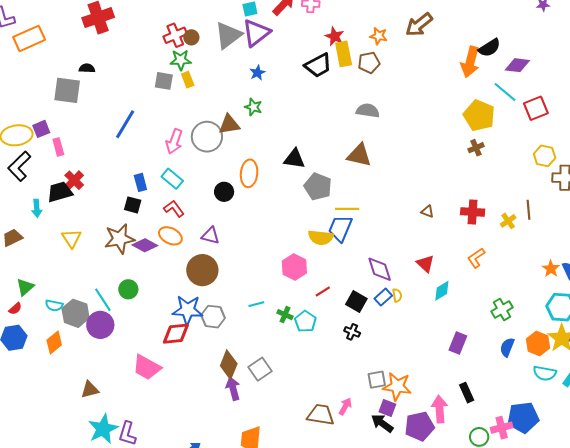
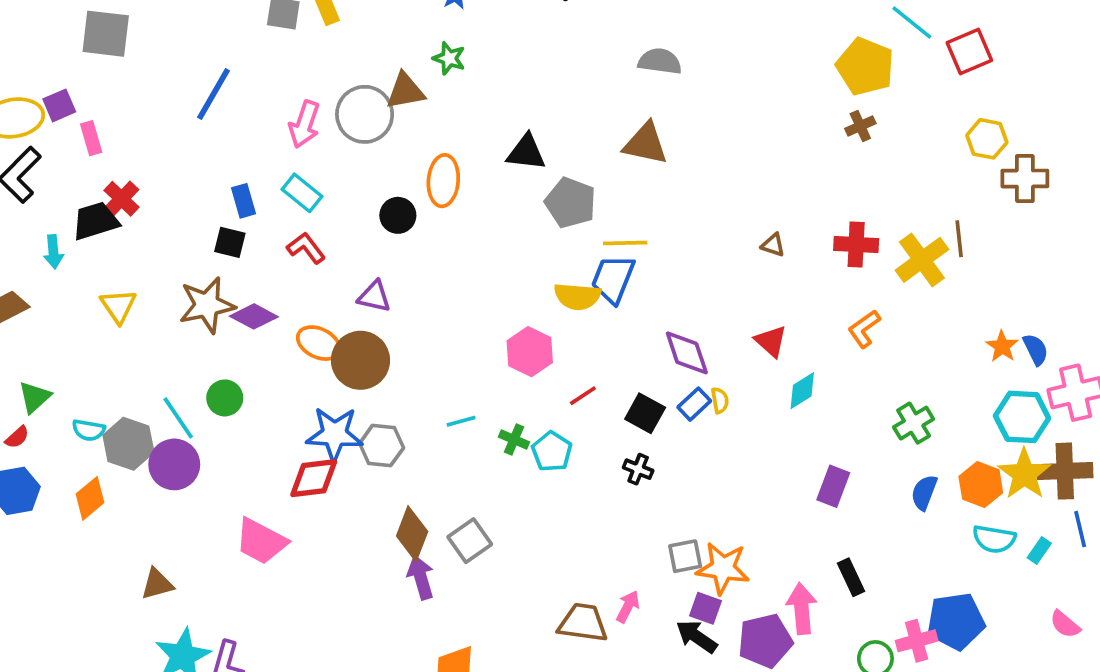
yellow cross: (508, 221) -> (922, 260), size x1.8
orange ellipse: (170, 236) -> (319, 343), moved

